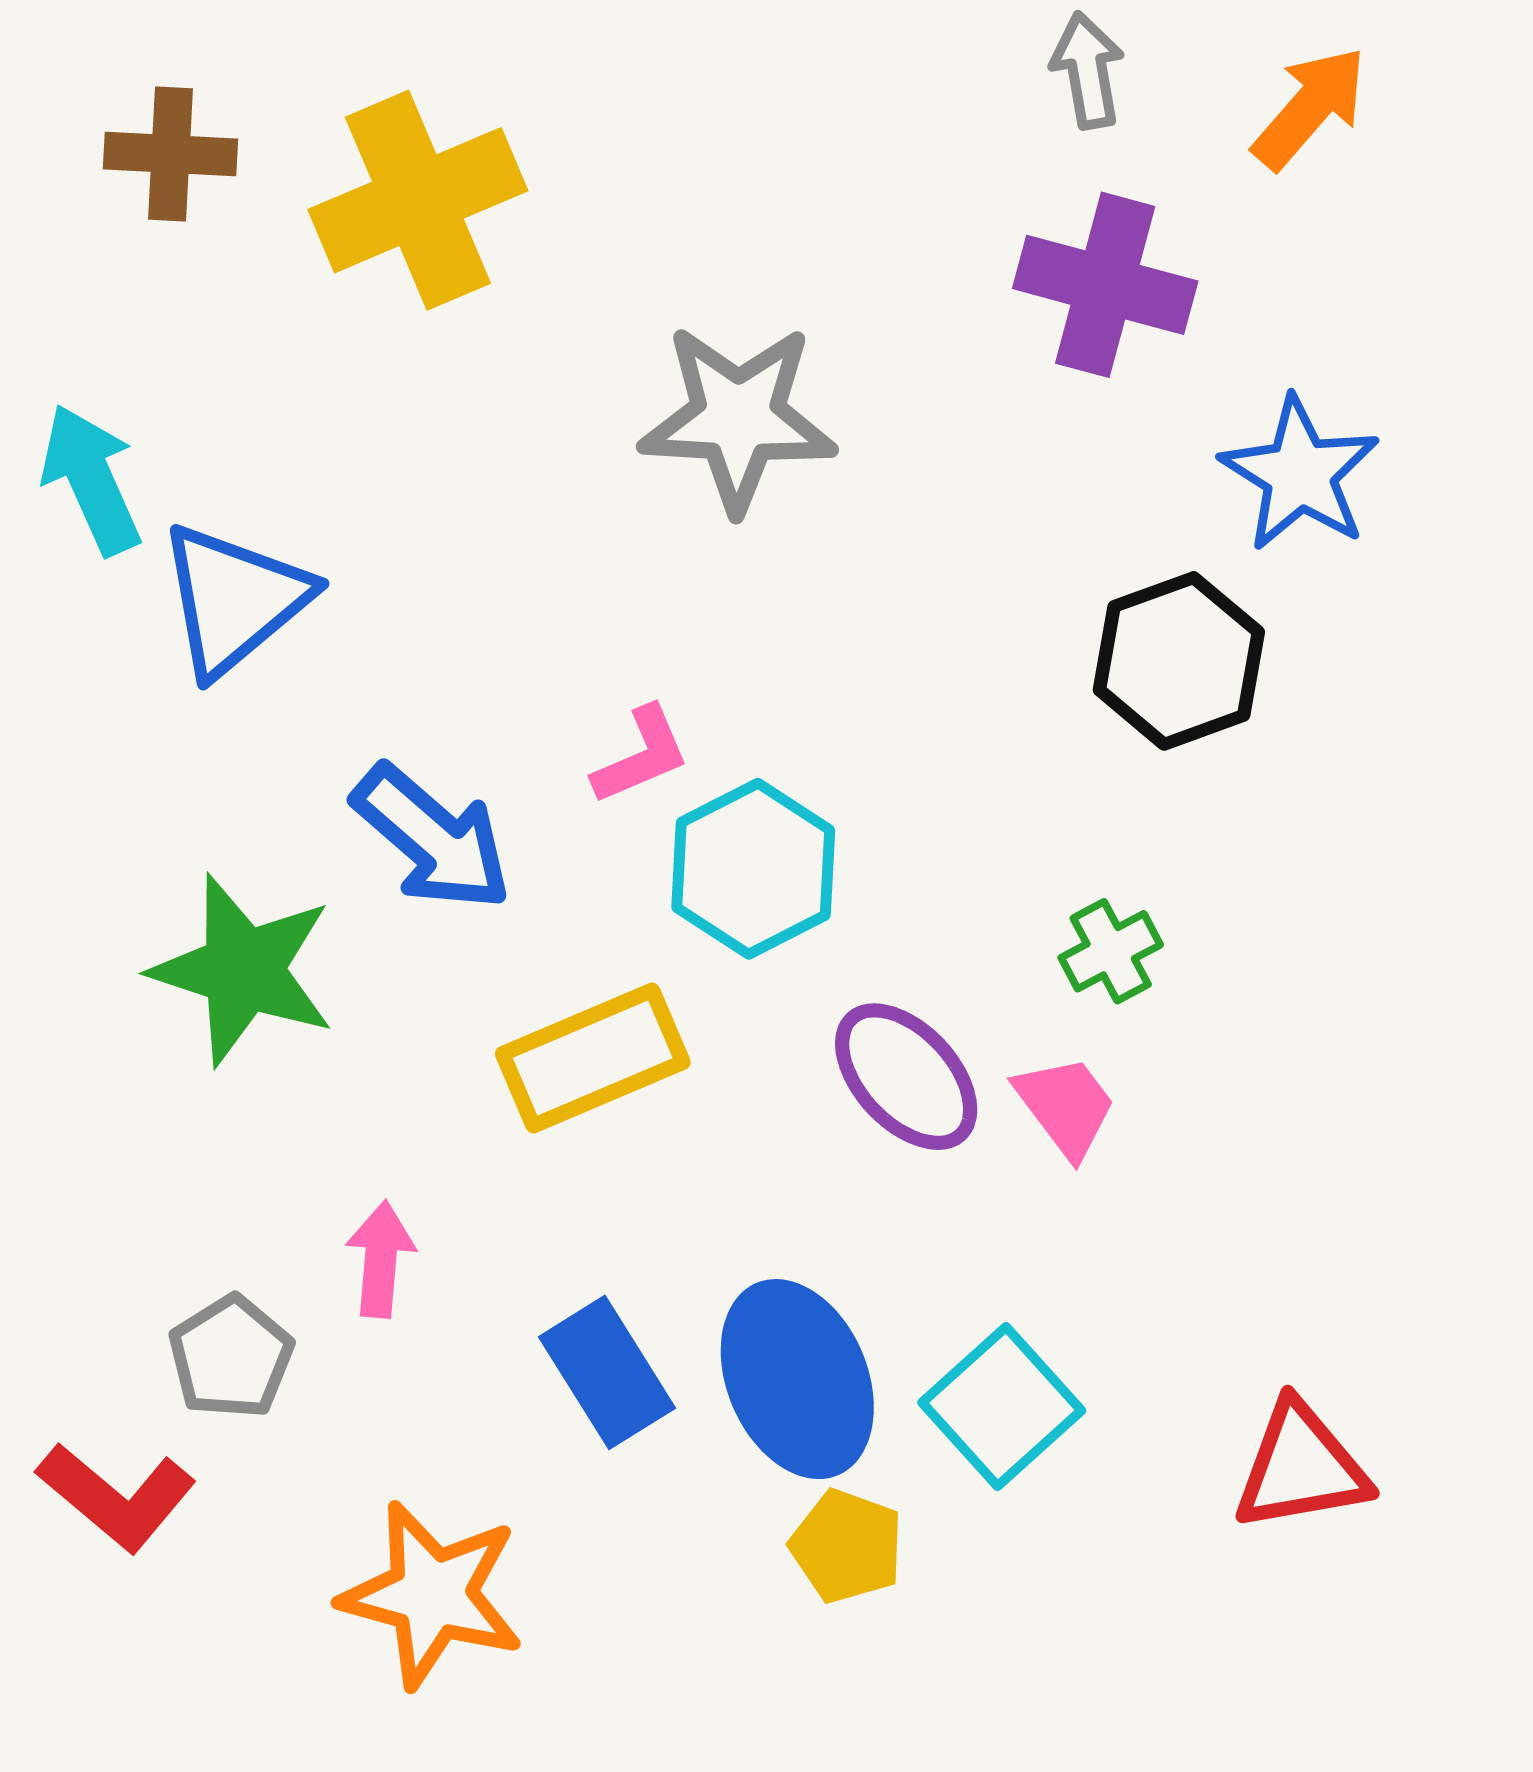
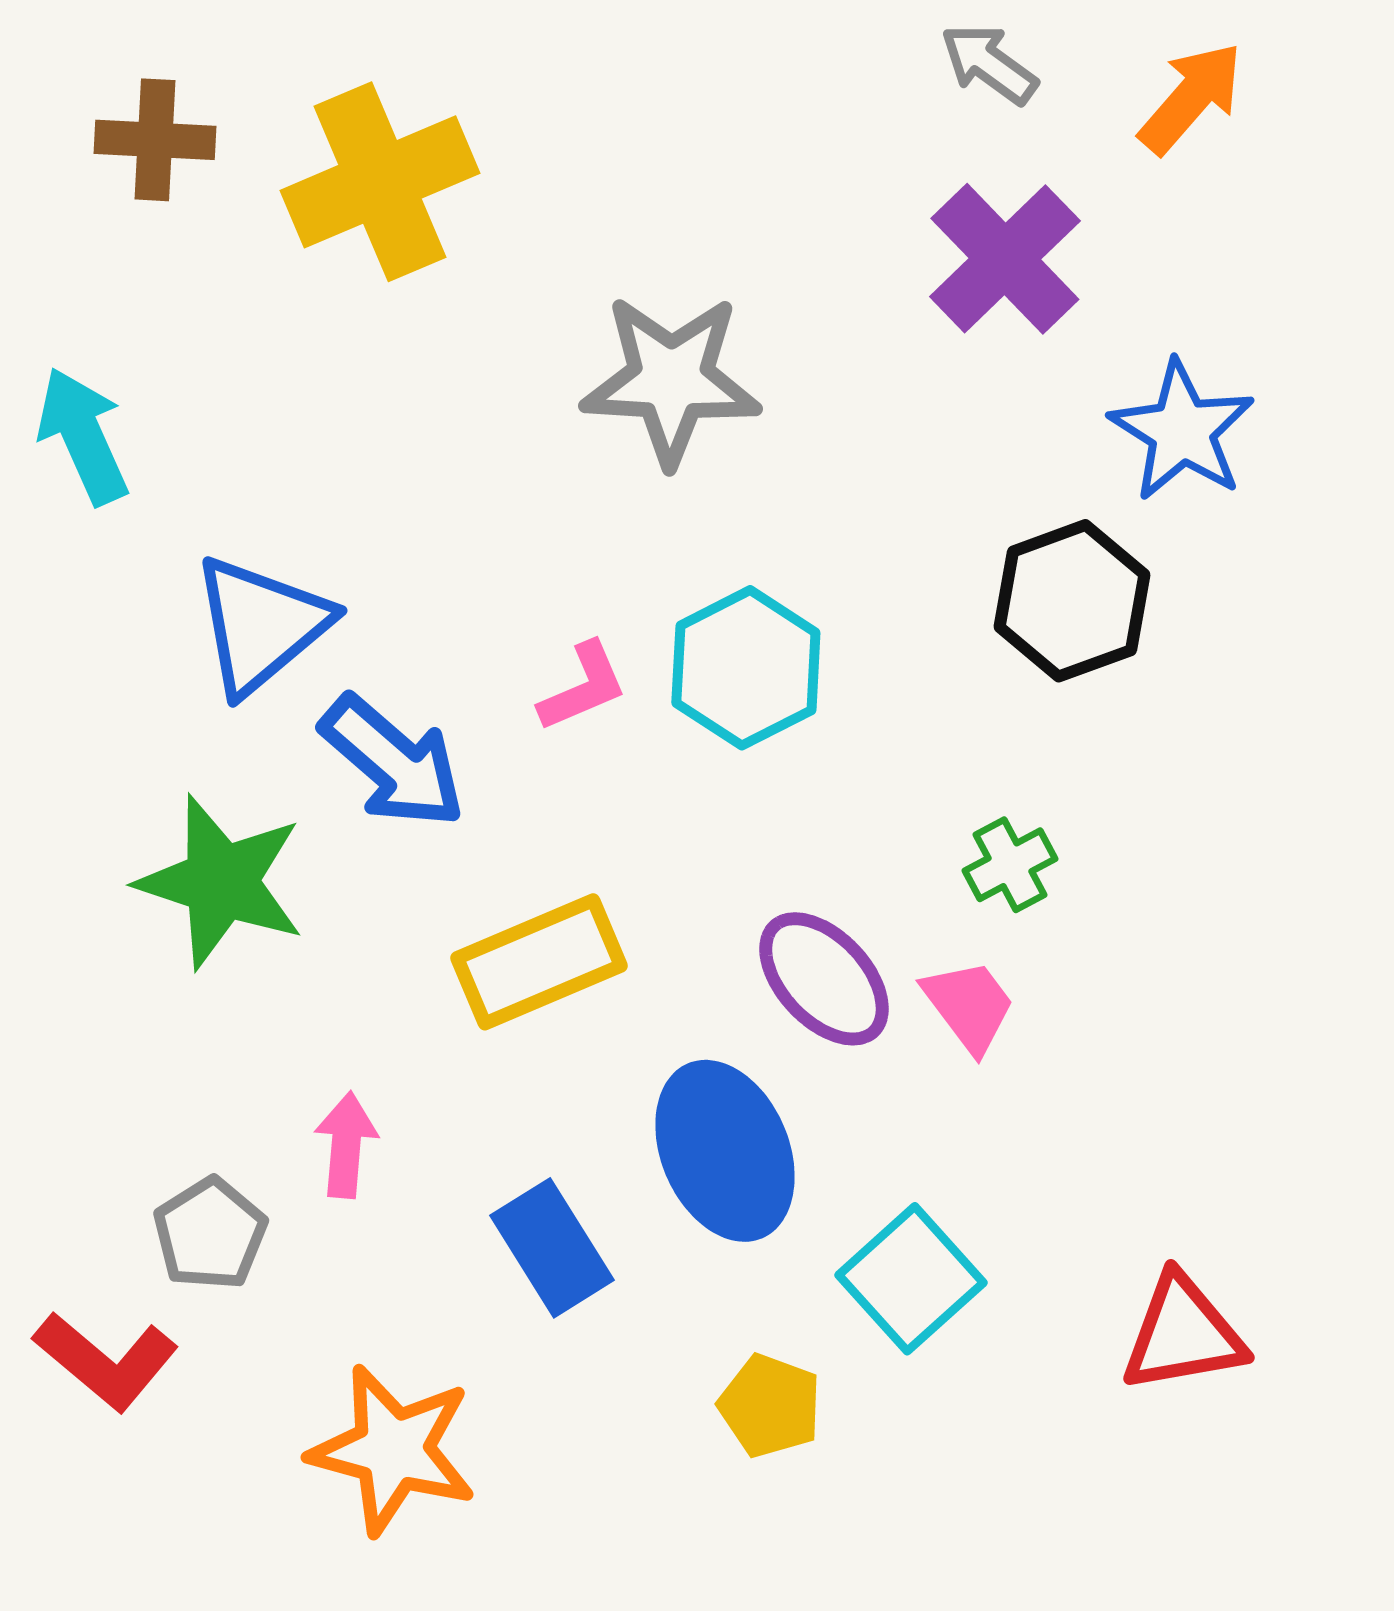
gray arrow: (1088, 70) -> (989, 64), turned -44
purple cross: (1105, 285) -> (1005, 259), turned 31
blue triangle: (234, 599) -> (261, 625), moved
cyan hexagon: (753, 869) -> (746, 668), moved
blue ellipse: (797, 1379) -> (725, 1151), moved

